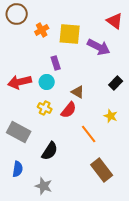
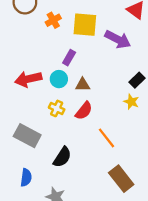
purple rectangle: (56, 63) -> (69, 58), turned 48
brown triangle: (78, 92) -> (83, 85), moved, turned -32
yellow star: (111, 116) -> (131, 102), moved

